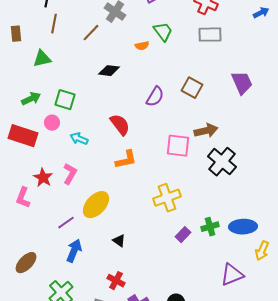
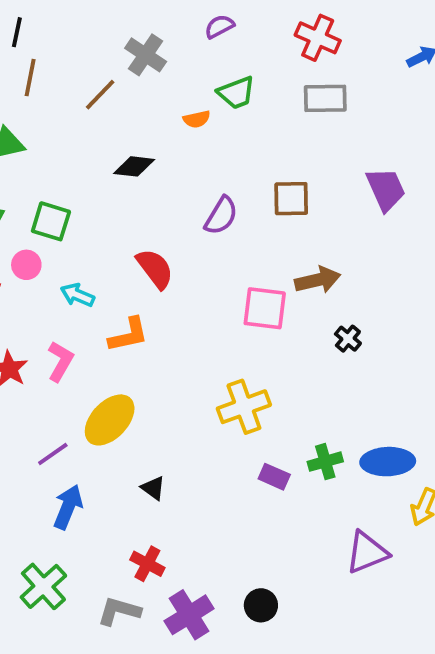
green trapezoid: (163, 32) -> (236, 93), turned 105
brown square: (192, 88) -> (291, 199), turned -30
orange L-shape: (126, 160) -> (129, 335), moved
black cross: (222, 162) -> (348, 339), size x0.5
purple rectangle: (183, 235) -> (274, 477), turned 70

